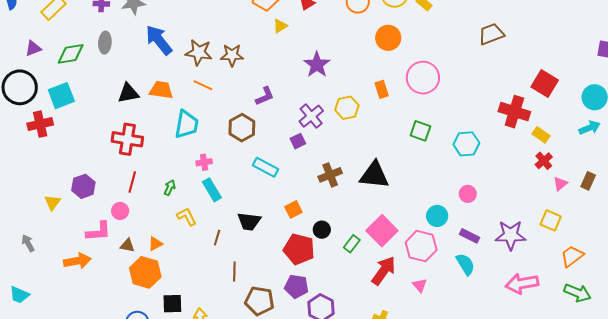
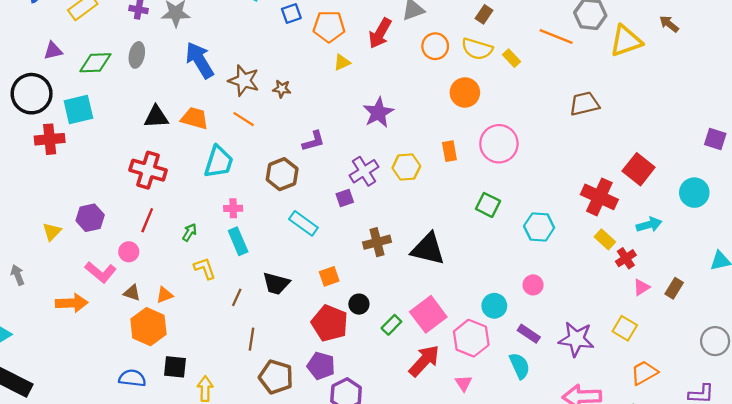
brown star: (232, 55) -> (282, 89), size x0.7
cyan arrow: (590, 128) -> (649, 225), moved
yellow rectangle: (541, 135) -> (605, 239), moved
pink L-shape: (98, 231) -> (101, 272), turned 36

